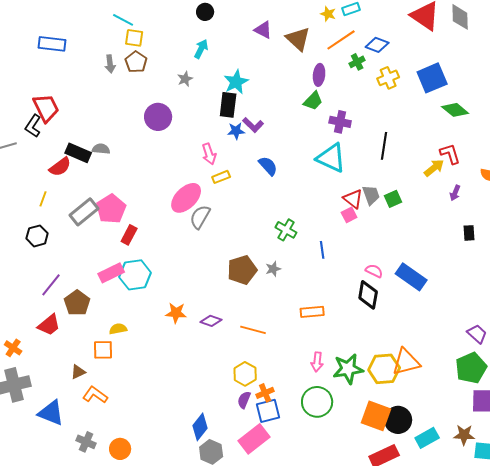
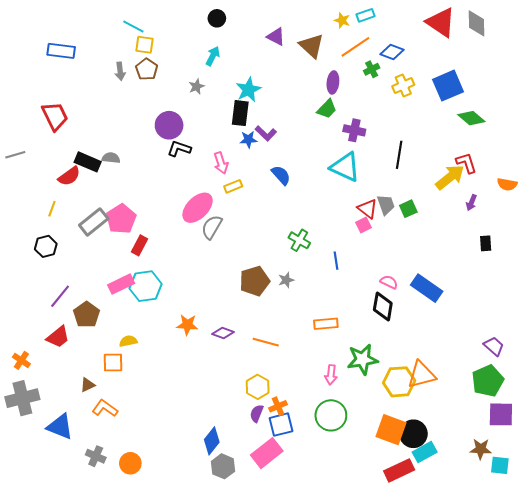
black L-shape: (33, 126) -> (179, 149), moved, turned 75
yellow arrow: (434, 168) -> (450, 177), size x1.4
green star: (348, 369) -> (362, 359), moved
cyan rectangle: (427, 438) -> (425, 452), moved

